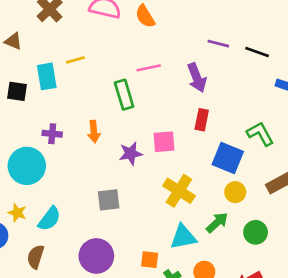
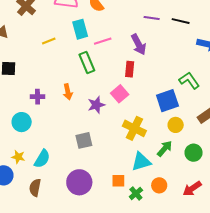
cyan rectangle: (47, 76) -> (80, 29), moved
red rectangle: (202, 120) -> (130, 69), moved
pink square: (164, 142) -> (120, 94), turned -30
blue square: (228, 158) -> (167, 101), turned -35
cyan circle: (27, 166) -> (22, 122), size x0.7

